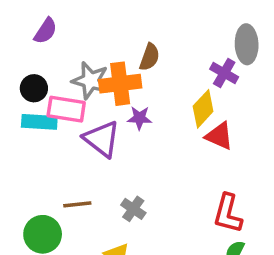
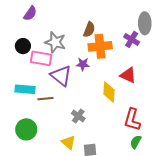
orange cross: (120, 84) -> (100, 46), moved
yellow diamond: (203, 109) -> (109, 92), moved, turned -40
cyan rectangle: (39, 122) -> (25, 89), moved
brown line: (77, 204) -> (45, 99), moved

